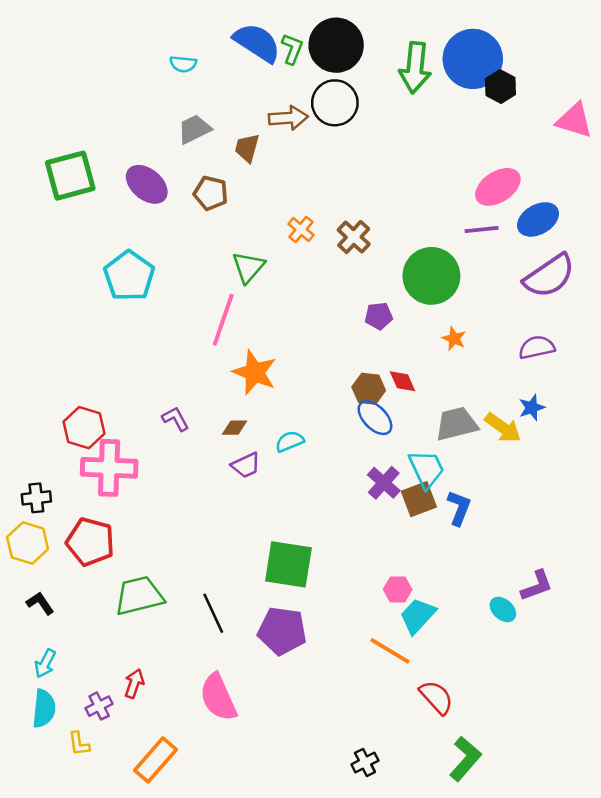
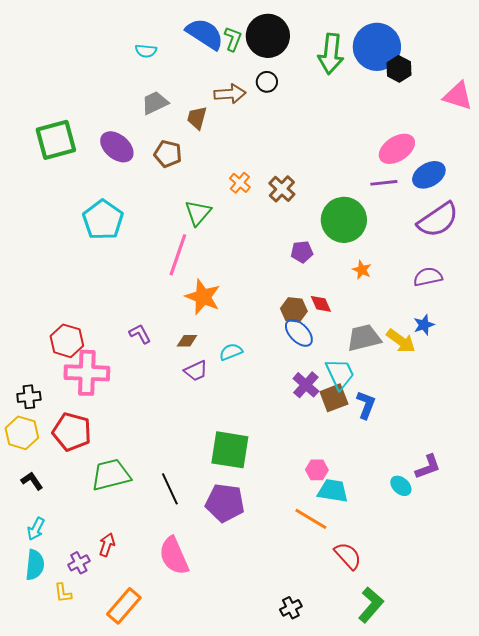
black circle: (335, 103) -> (267, 82), size x0.6
cyan trapezoid: (418, 616) -> (333, 491), turned 56

